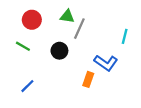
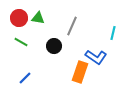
green triangle: (67, 16) -> (38, 18), moved
red circle: (32, 20) -> (19, 18), moved
orange rectangle: (88, 79) -> (80, 72), size x1.5

